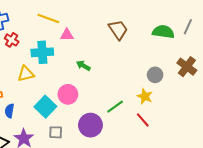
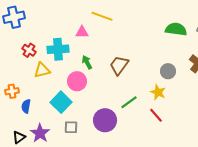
yellow line: (48, 18) -> (102, 16), moved
brown trapezoid: (118, 30) -> (119, 65), moved, turned -110
red cross: (12, 40) -> (29, 50), moved
green arrow: (83, 66) -> (87, 62), moved, turned 32
pink circle: (68, 94) -> (77, 81), moved

